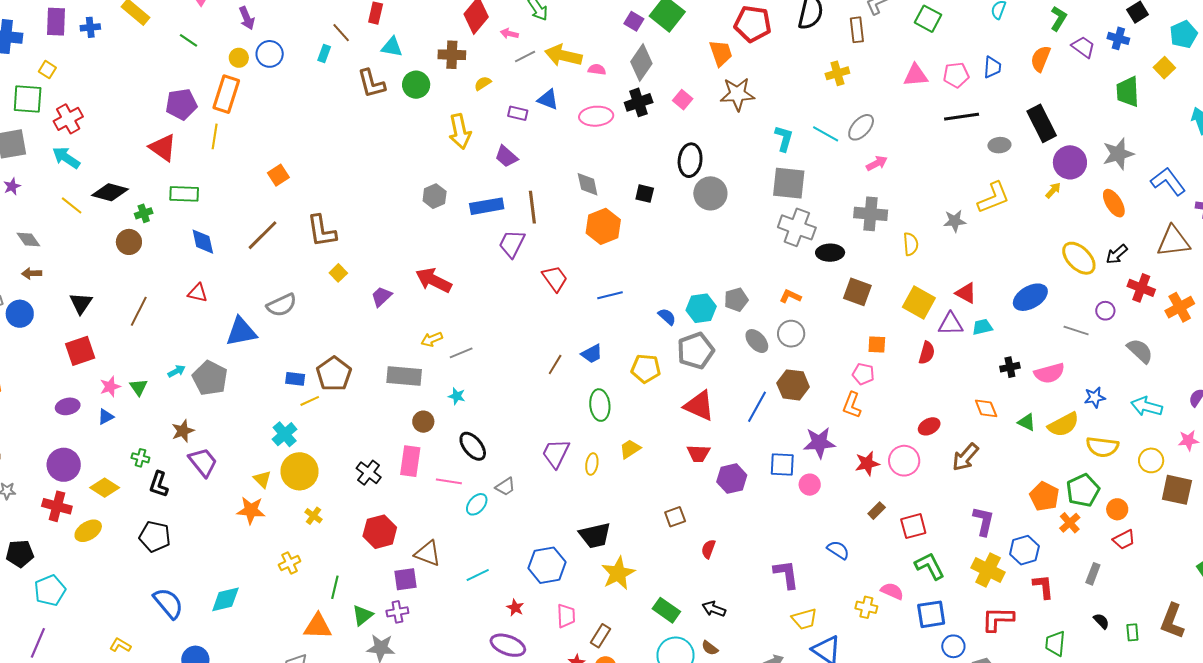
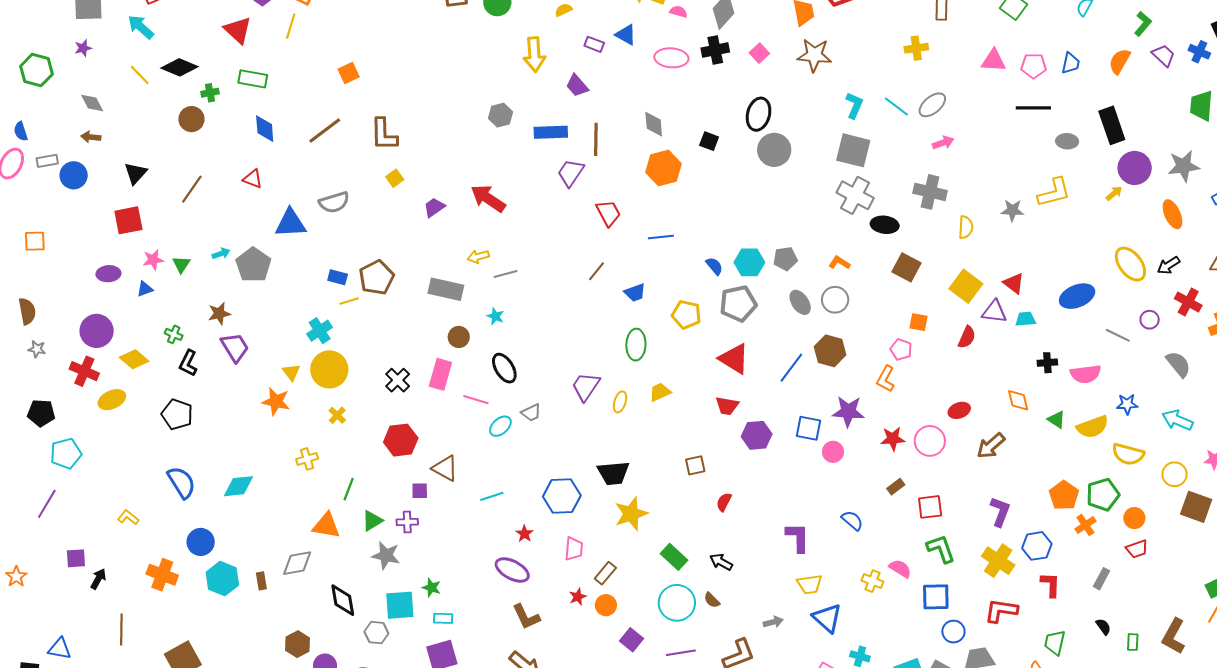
brown line: (555, 365) -> (596, 271), moved
purple square: (405, 579) -> (420, 491), size x0.7

